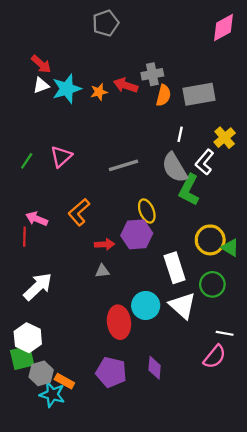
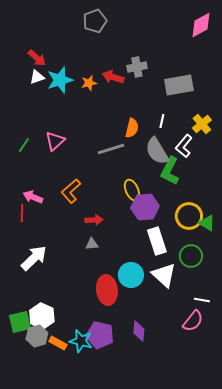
orange semicircle: (163, 95) -> (132, 128), moved
purple hexagon: (137, 234) -> (145, 207), moved
white hexagon: (28, 338) -> (42, 316), moved
cyan star: (52, 394) -> (81, 341), moved

